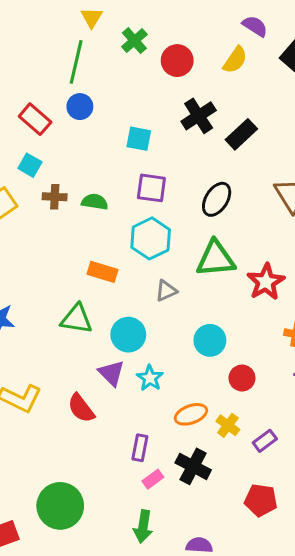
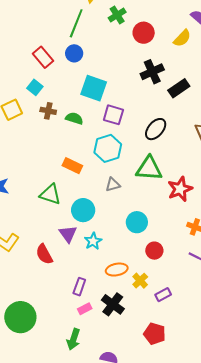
cyan square: (139, 139) -> (94, 88), moved, size x1.5

